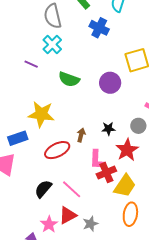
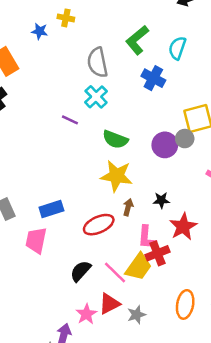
yellow star: (41, 114) -> (117, 176), moved
gray circle: (138, 126) -> (185, 139), moved
yellow trapezoid: (125, 186) -> (139, 267), moved

